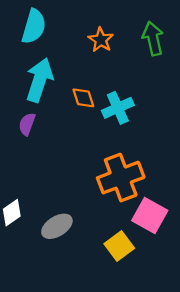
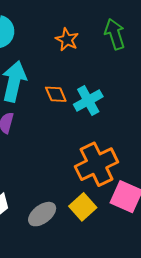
yellow square: (119, 246) -> (83, 207), moved

